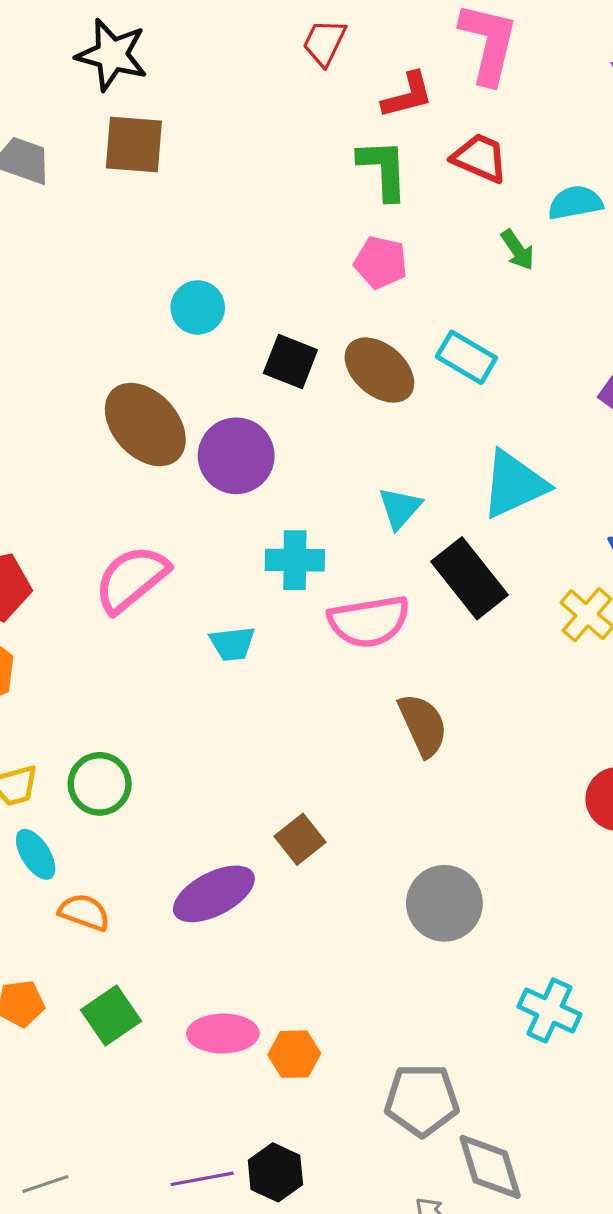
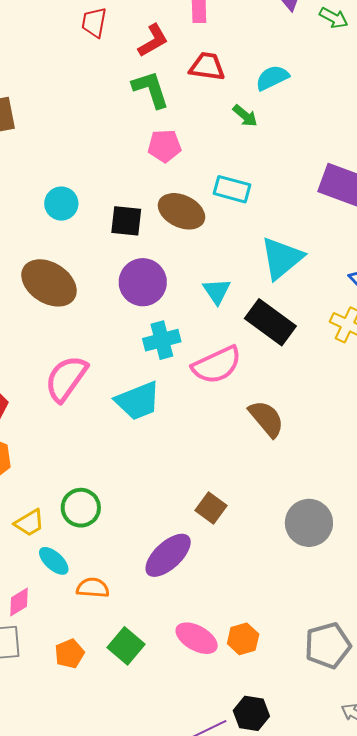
purple circle: (236, 456) -> (143, 282), moved
cyan trapezoid: (232, 644) -> (138, 401), size x1.6
pink ellipse: (223, 1033) -> (197, 638), turned 45

